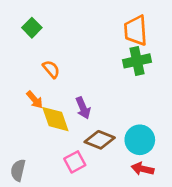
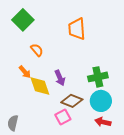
green square: (32, 28) -> (23, 20), size x1.5
orange trapezoid: (136, 30) -> (77, 29), moved
green cross: (137, 61) -> (98, 77), moved
pink square: (75, 162) -> (63, 117), moved

